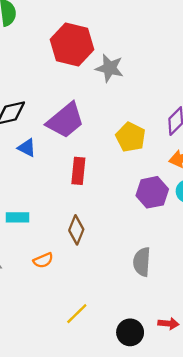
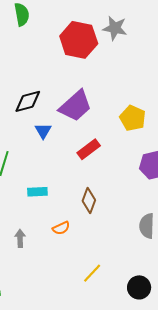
gray star: (110, 68) -> (115, 28), moved
blue triangle: (27, 148) -> (43, 131), turned 36
red rectangle: (78, 171) -> (89, 149), turned 50

